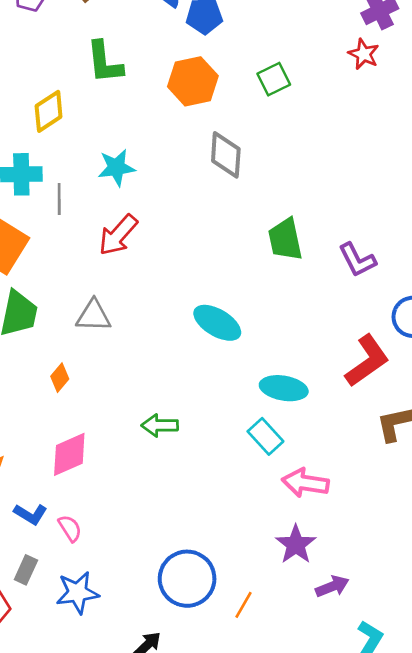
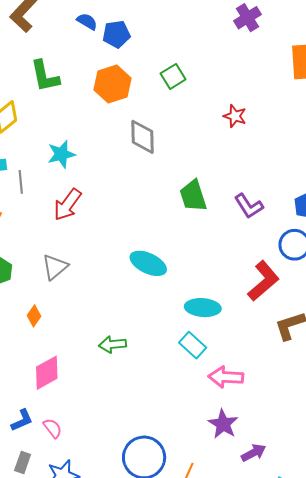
red star: (364, 54) -> (235, 116), moved
gray triangle: (93, 316) -> (55, 267), turned -36
blue L-shape: (31, 514) -> (22, 420), turned -50

